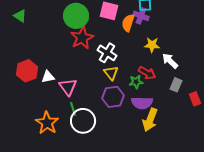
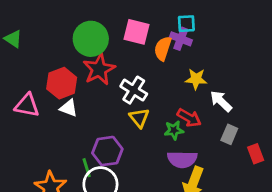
red hexagon: (27, 71) -> (62, 83), moved
white triangle: (48, 77) -> (69, 108), moved, turned 32
pink triangle: (68, 87) -> (27, 105), moved, turned -42
purple hexagon: (113, 97) -> (107, 151), moved

